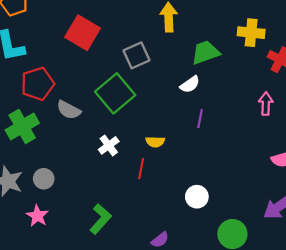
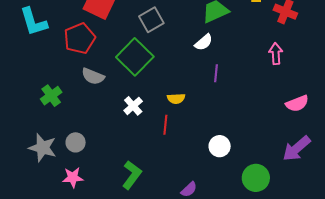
red pentagon: (38, 84) -> (80, 38), moved
green cross: (22, 127) -> (51, 96), size x0.7
pink star: (37, 216) -> (73, 177), turned -30

